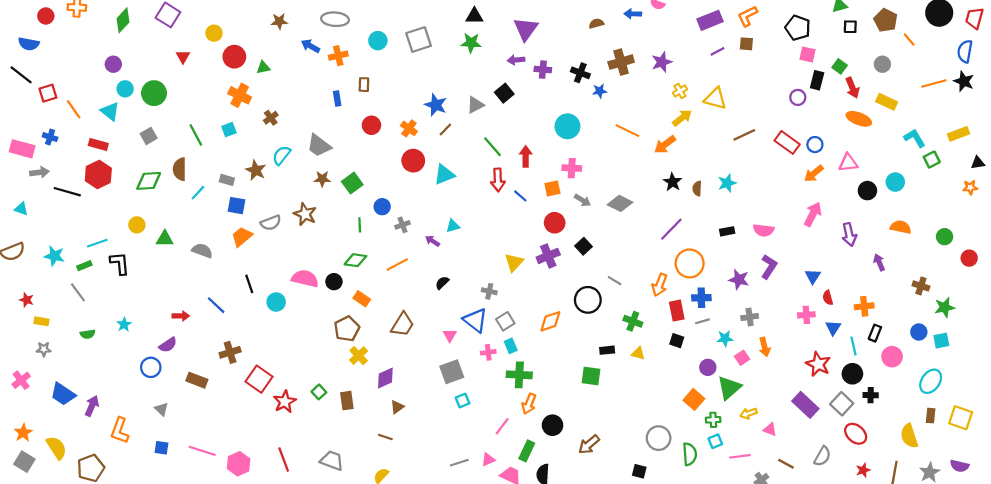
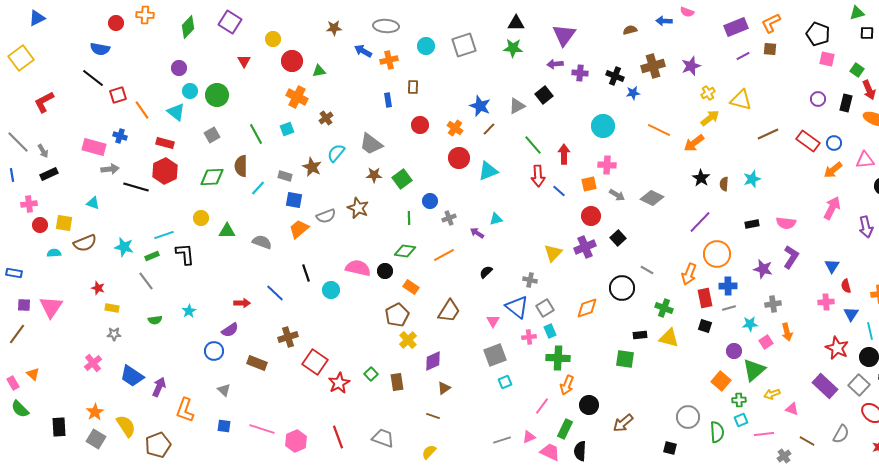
black rectangle: (817, 80) -> (846, 103), moved
yellow triangle: (638, 353) -> (669, 338), size x1.5

